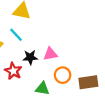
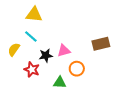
brown rectangle: (88, 82) -> (101, 44), moved

